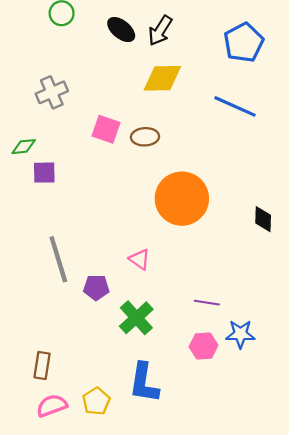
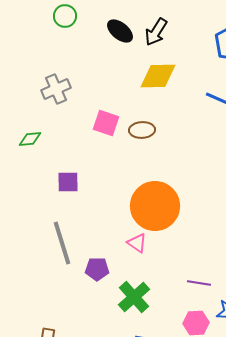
purple square: (44, 173) -> (68, 182), moved
orange circle: (182, 199) -> (155, 206), moved

